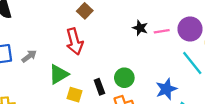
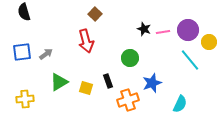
green triangle: (59, 74) -> (59, 82), moved
green circle: (124, 78) -> (130, 58), moved
blue star: (166, 89) -> (152, 83), moved

